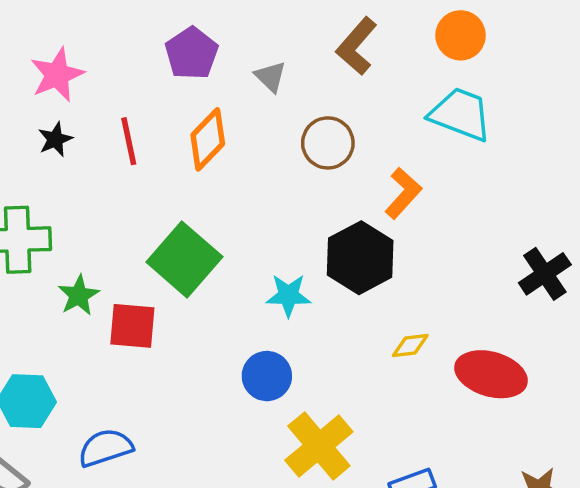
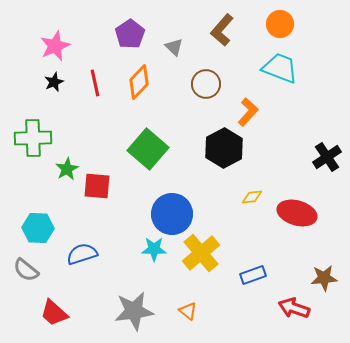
green square: (184, 259) -> (148, 149), moved
cyan star: (288, 295) -> (154, 249), moved
blue circle: (267, 376) -> (172, 214), size x1.5

